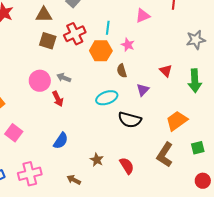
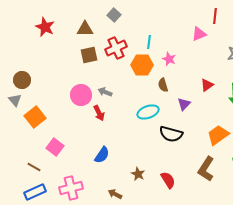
pink triangle: (143, 16) -> (199, 34), moved
brown square: (48, 41) -> (89, 55), turned -30
red triangle: (166, 71) -> (207, 85), turned 40

